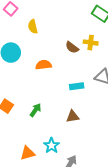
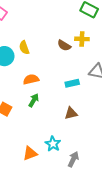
yellow semicircle: (33, 27) -> (24, 48), moved
orange semicircle: (44, 65) -> (31, 79), moved
green arrow: (36, 110) -> (34, 100), moved

